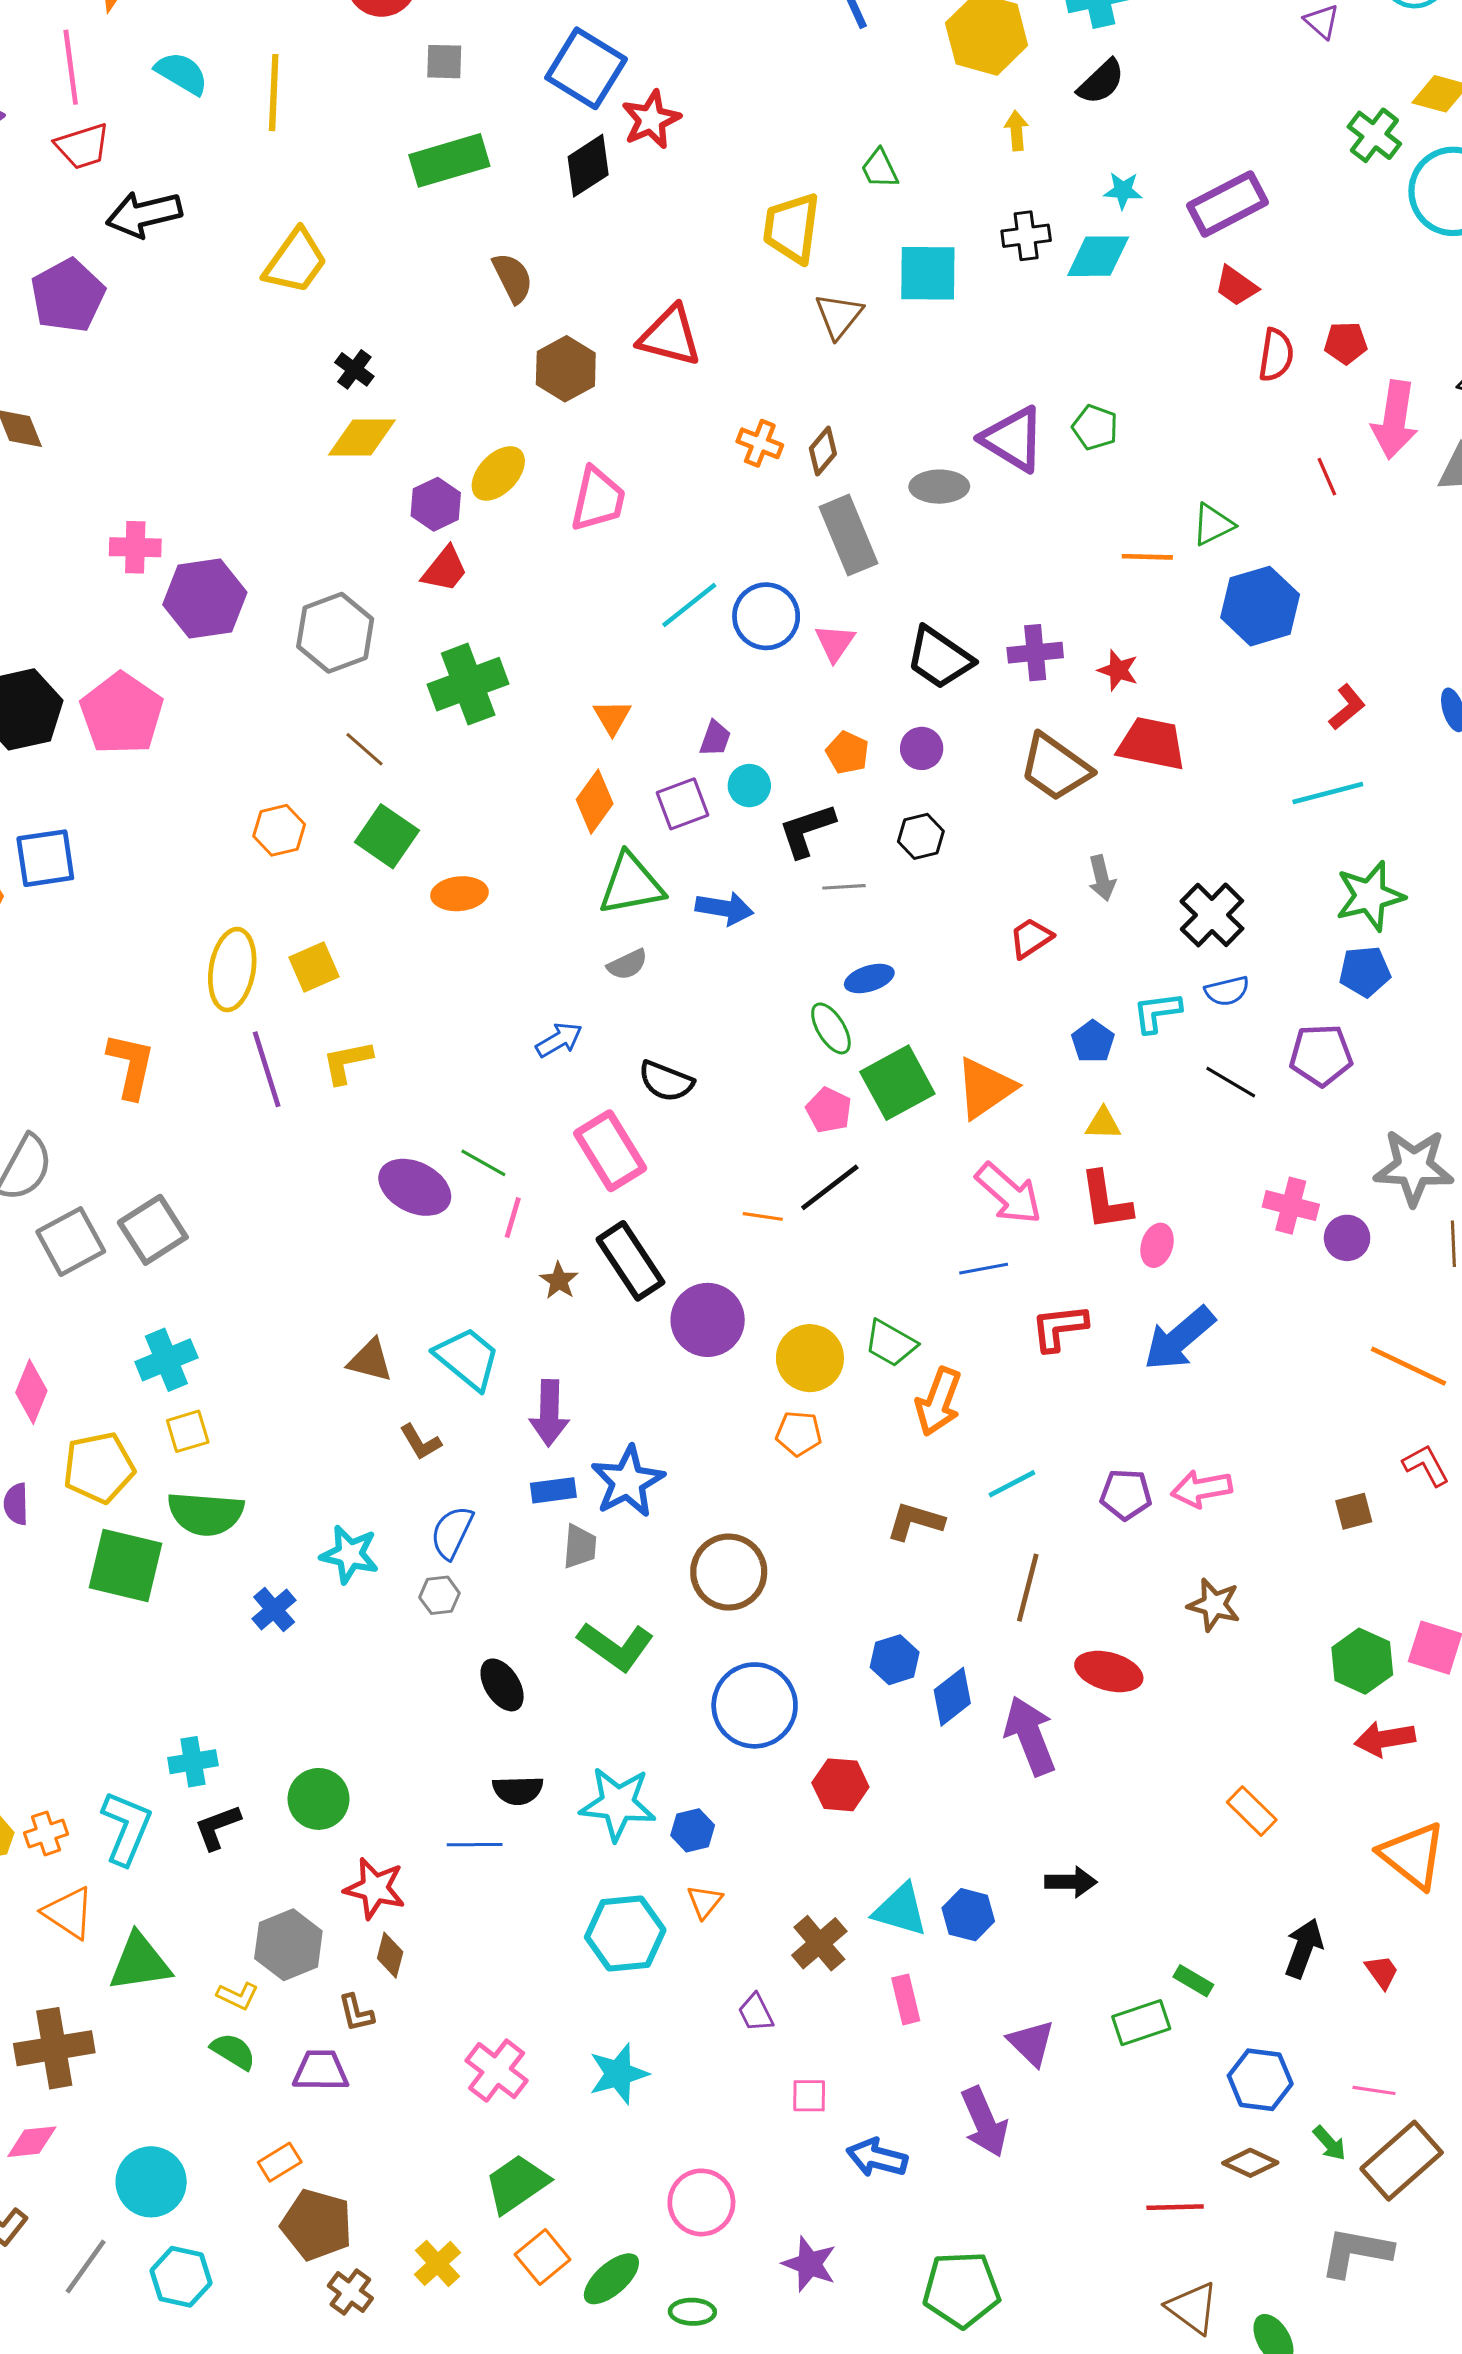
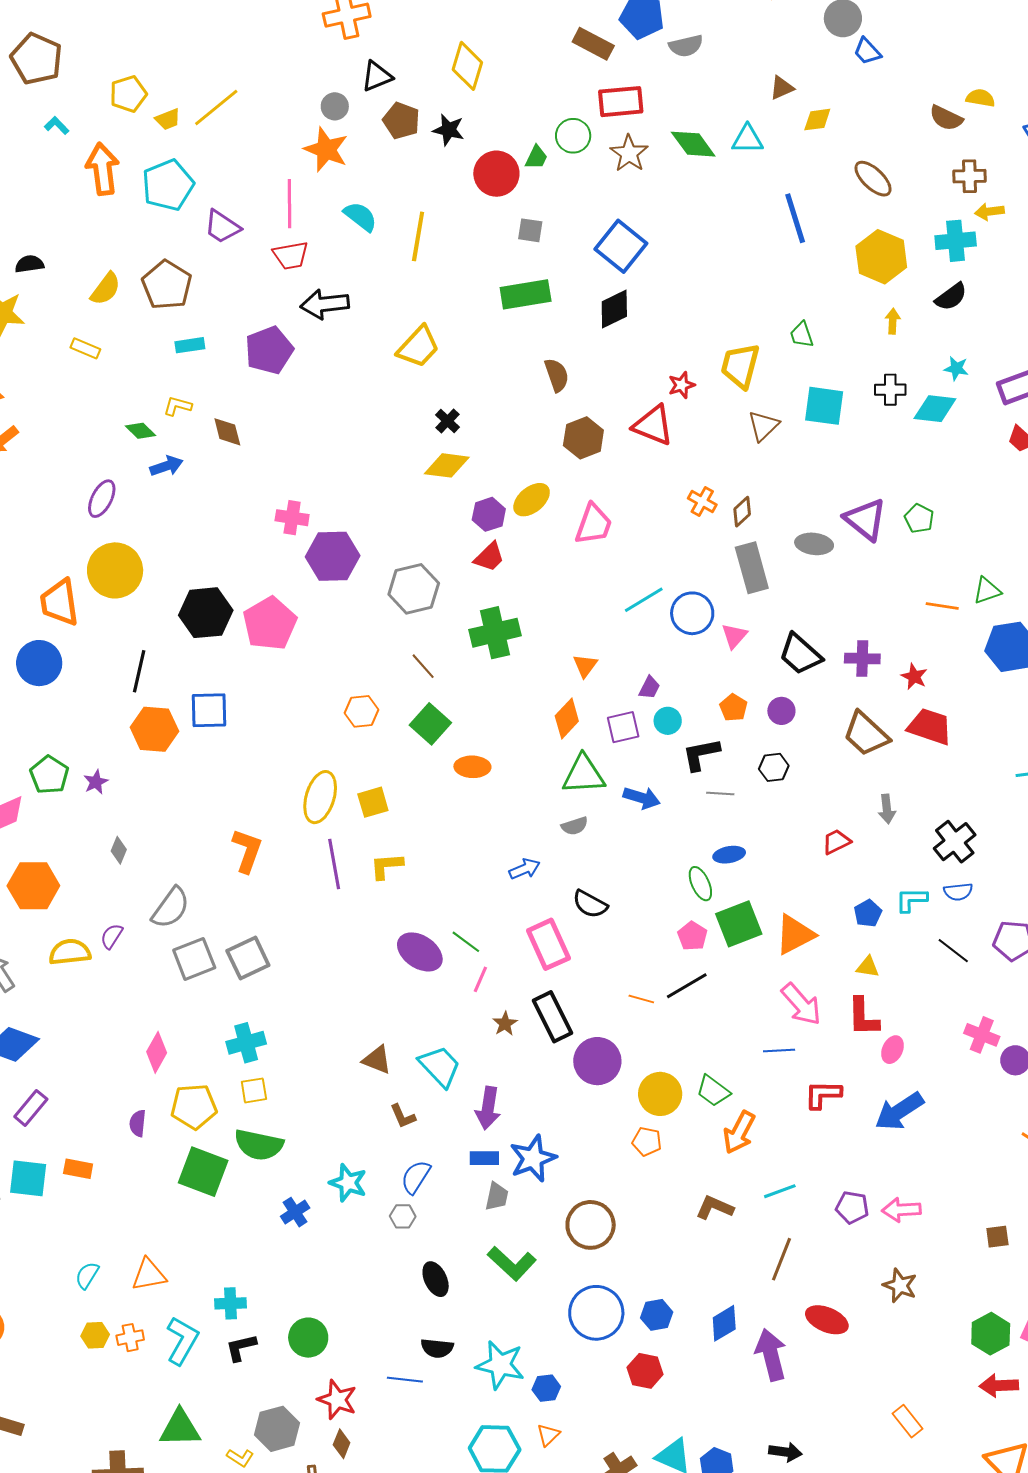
red star: (651, 119) -> (682, 385), moved, size x0.7
blue hexagon: (895, 1660) -> (657, 1315), moved
orange triangle: (69, 1913) -> (149, 1275), moved, turned -51

